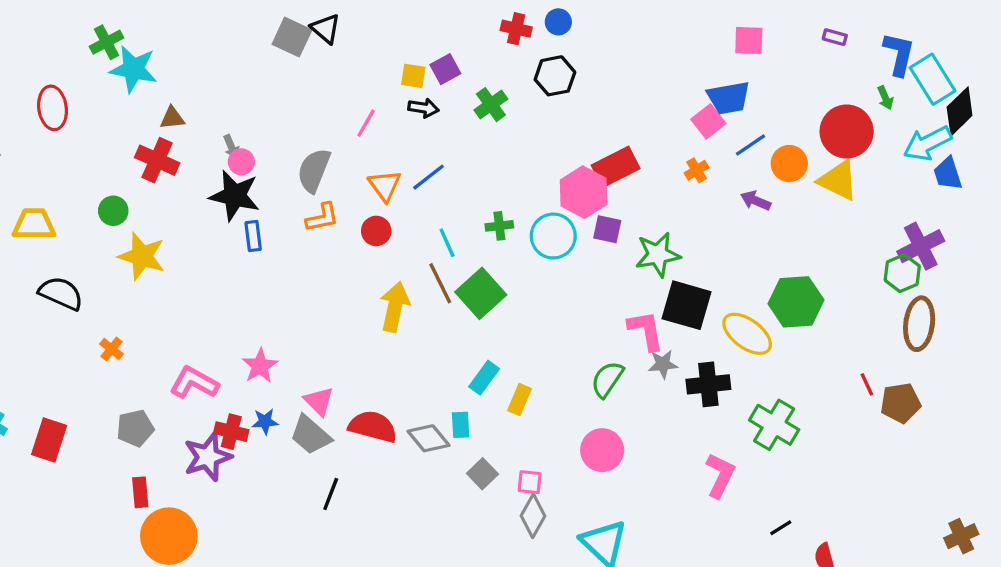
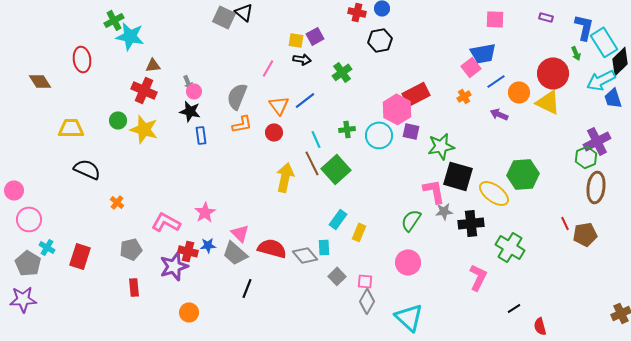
green cross: (491, 105) -> (342, 72), moved
black star: (235, 196) -> (190, 111), size x0.7
yellow star: (142, 256) -> (144, 129), moved
orange circle: (169, 536) -> (189, 312), moved, size x0.6

